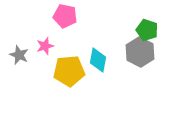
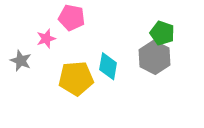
pink star: (45, 46) -> (46, 39), moved

